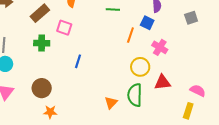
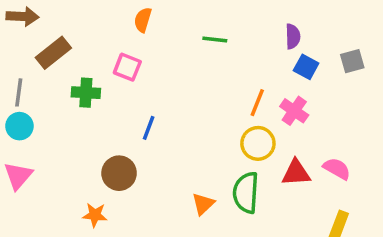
brown rectangle: (40, 13) -> (53, 53), moved
blue square: (147, 23) -> (306, 67), moved
orange line: (130, 35) -> (257, 103), moved
brown circle: (42, 88) -> (119, 173), moved
pink semicircle: (198, 91) -> (337, 169), moved

